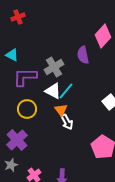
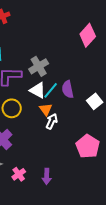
purple semicircle: (83, 55) -> (68, 89), moved
white arrow: (67, 122) -> (52, 121), turned -126

